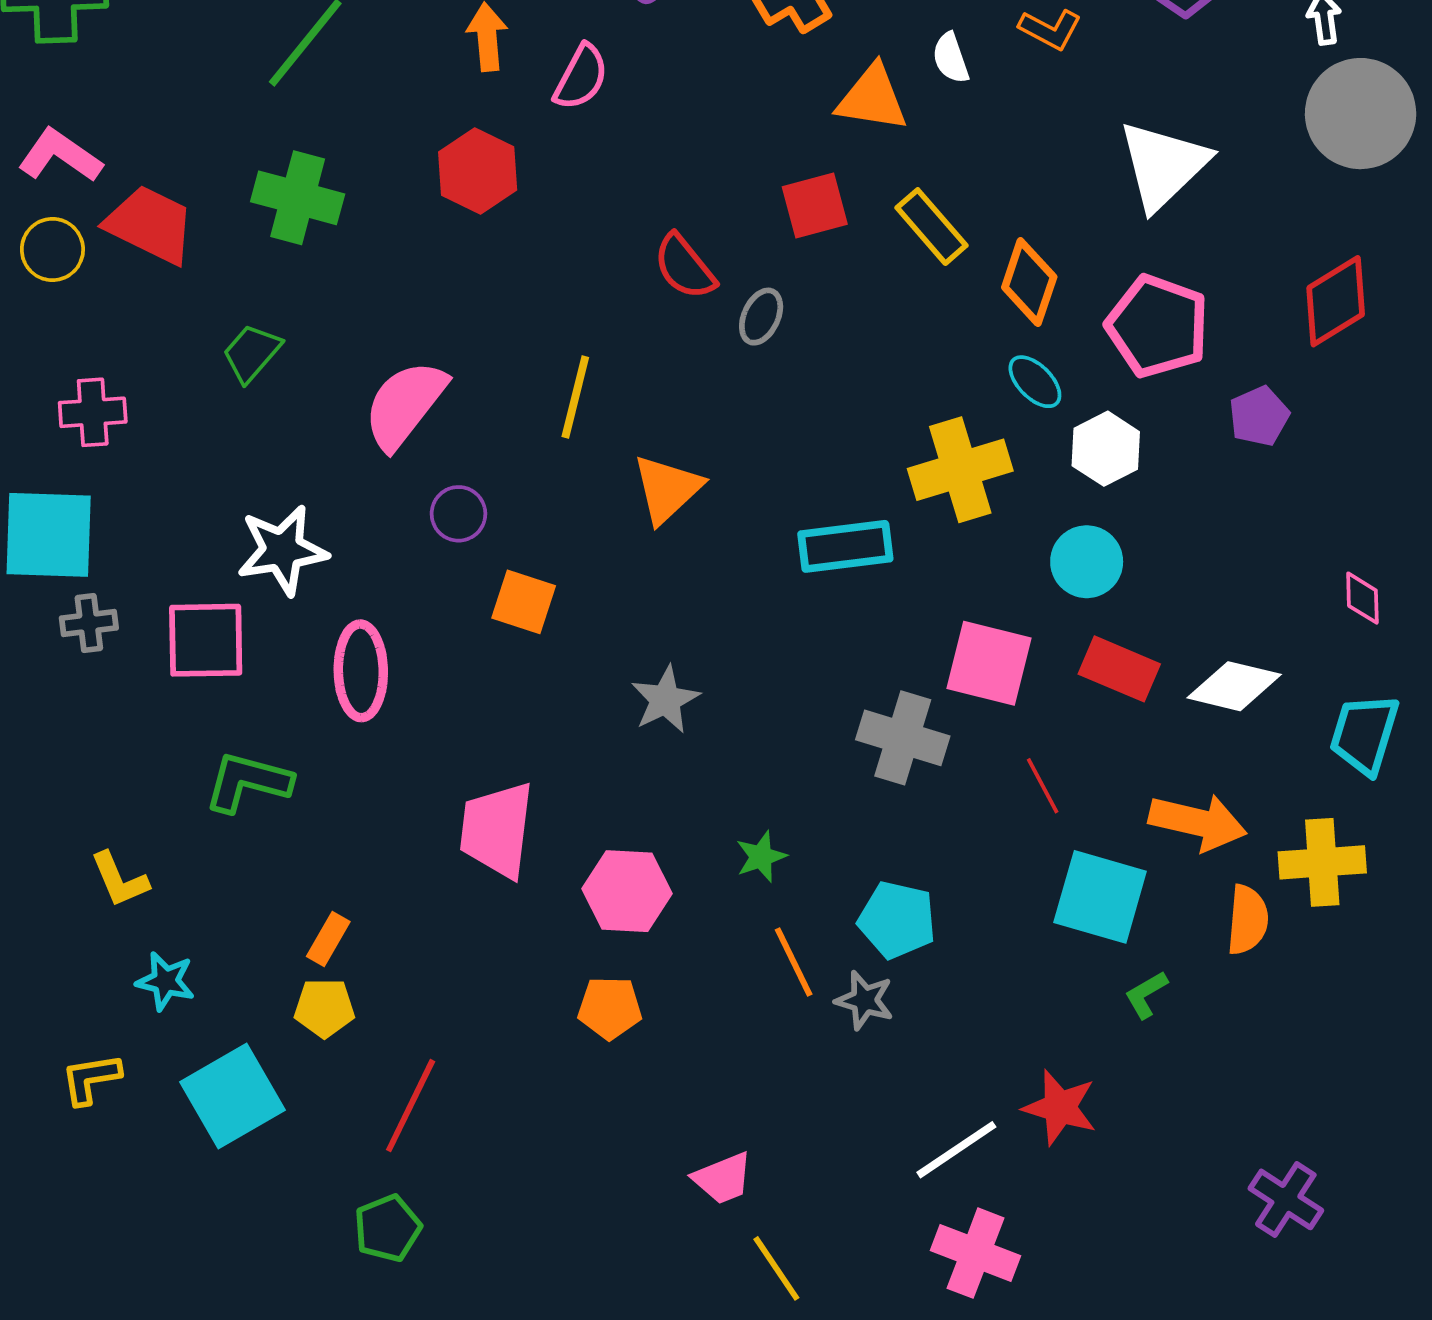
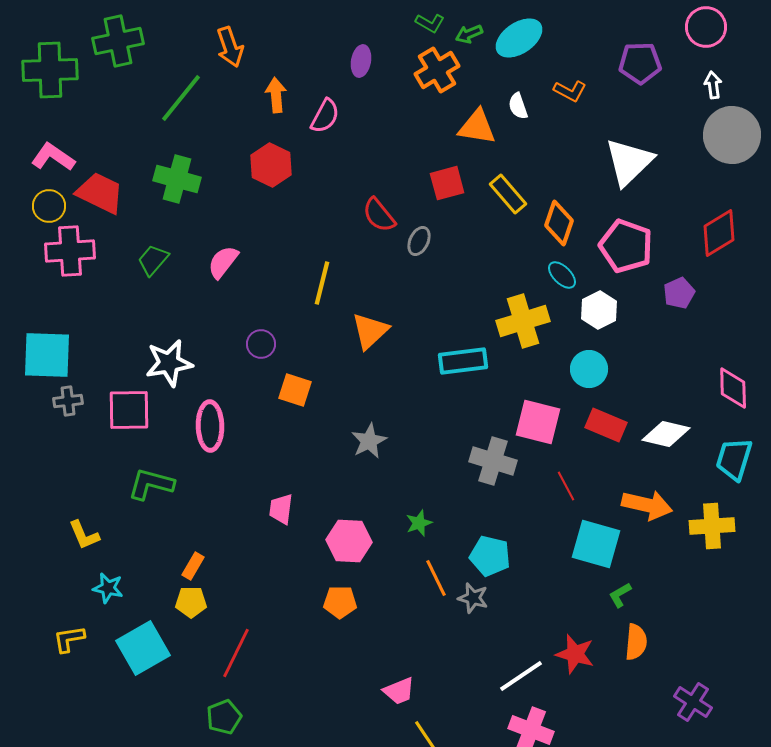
pink semicircle: (405, 405) -> (223, 262), moved, size x0.7
pink cross: (93, 412) -> (70, 251), moved, size x1.4
pink diamond: (1362, 598) -> (733, 388), size x1.5
pink trapezoid: (497, 830) -> (281, 509), size x0.6
orange semicircle: (1248, 920) -> (636, 642), moved

